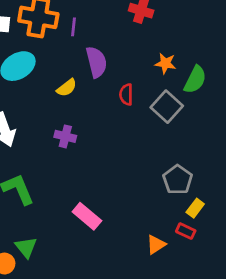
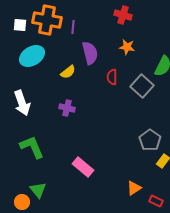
orange star: (165, 63) -> (127, 47), moved
red rectangle: (186, 231) -> (156, 201), moved

